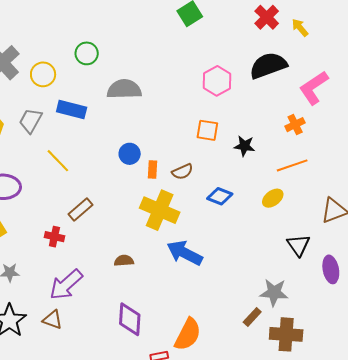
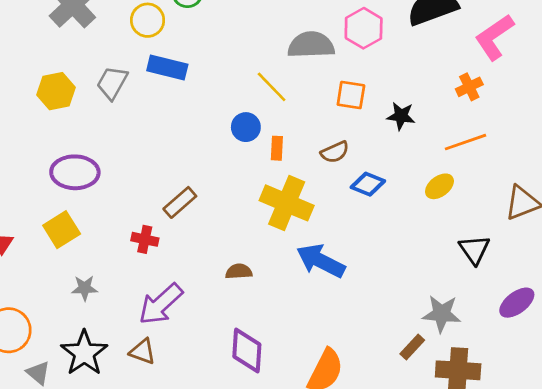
yellow circle: (43, 74) -> (148, 20), moved
gray semicircle: (124, 89) -> (311, 45), moved
yellow line: (58, 161) -> (272, 87), moved
brown semicircle: (182, 172) -> (335, 152), moved
purple ellipse: (331, 269) -> (517, 303), moved, turned 64

